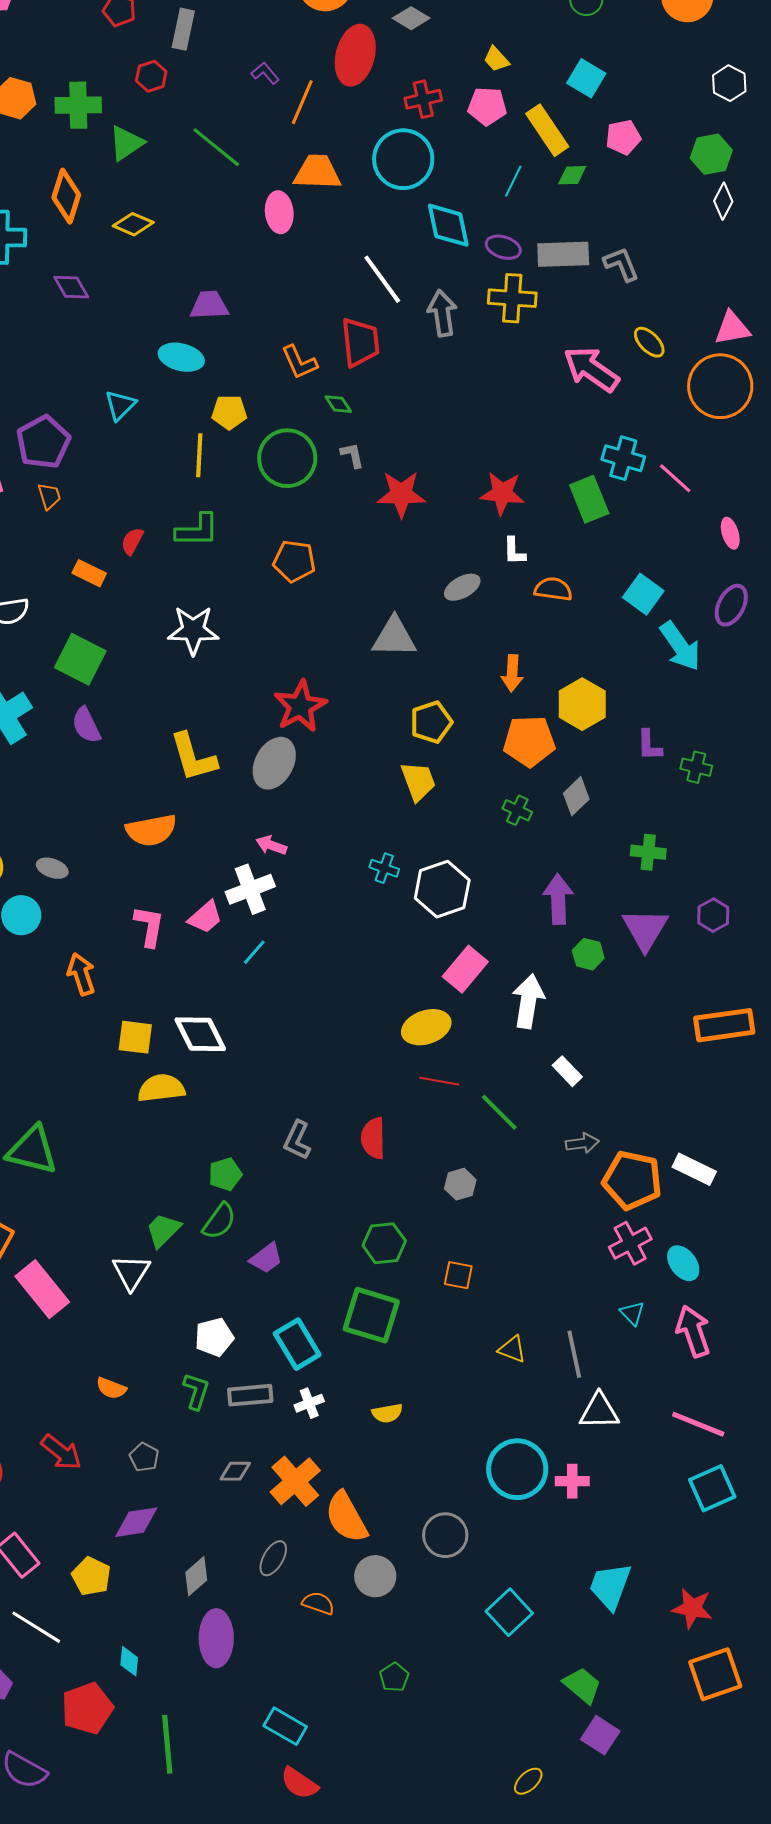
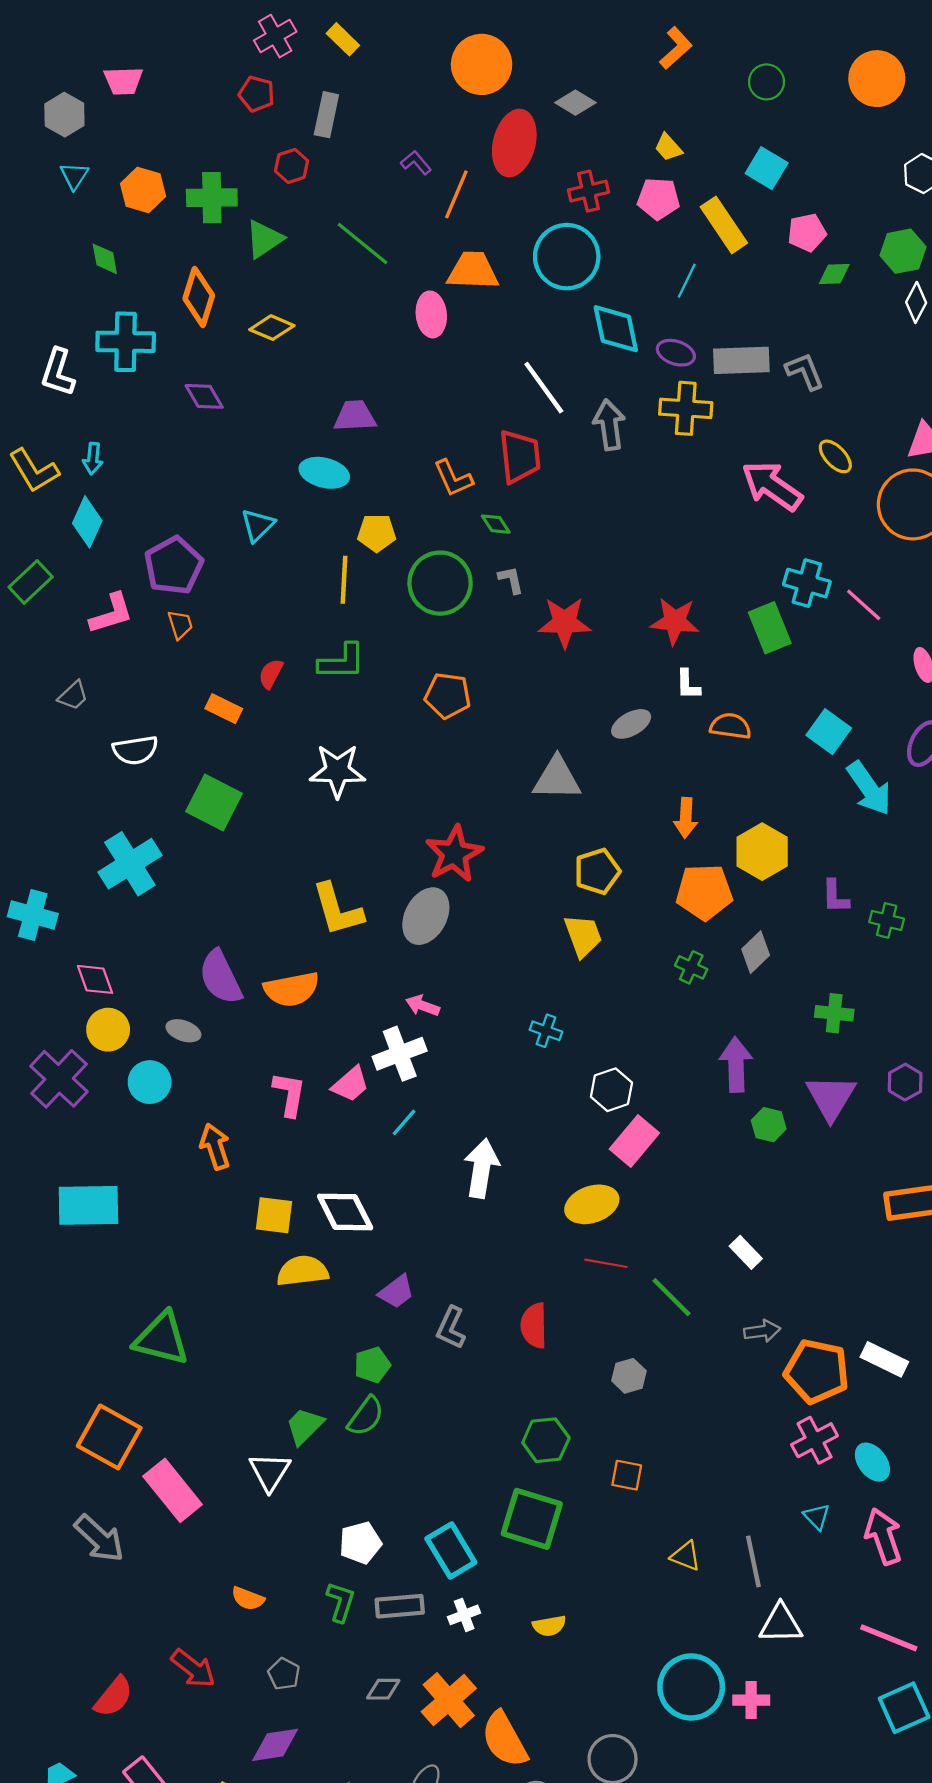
green diamond: (572, 175) -> (834, 274), moved
purple semicircle: (86, 725) -> (221, 977), moved, size x1.4
white hexagon: (442, 889) -> (611, 1090), moved, size x0.7
white arrow: (528, 1001) -> (482, 1168), moved
purple trapezoid: (266, 1258) -> (396, 1292), moved

